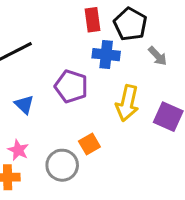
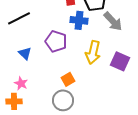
gray arrow: (158, 56) -> (113, 21), size x1.5
gray circle: (62, 165) -> (63, 100), moved

